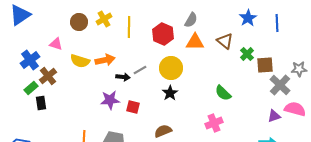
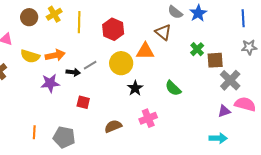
gray semicircle: (191, 20) -> (175, 12), moved, turned 98
blue line: (277, 23) -> (243, 18), moved
brown triangle: (225, 41) -> (163, 32), moved
orange triangle: (195, 42) -> (145, 51), moved
gray star: (299, 69) -> (249, 47), moved
black star: (170, 93) -> (135, 88), moved
purple star: (110, 100) -> (50, 83), moved
pink cross: (214, 123) -> (148, 118), moved

